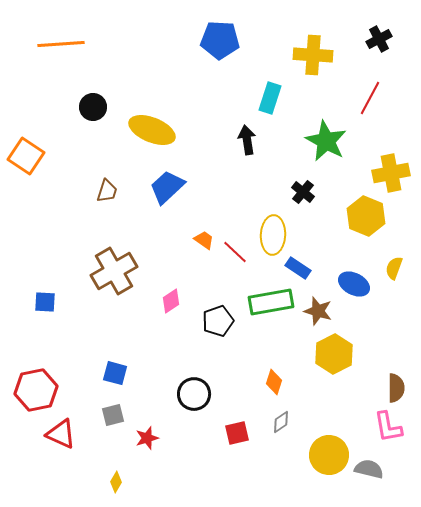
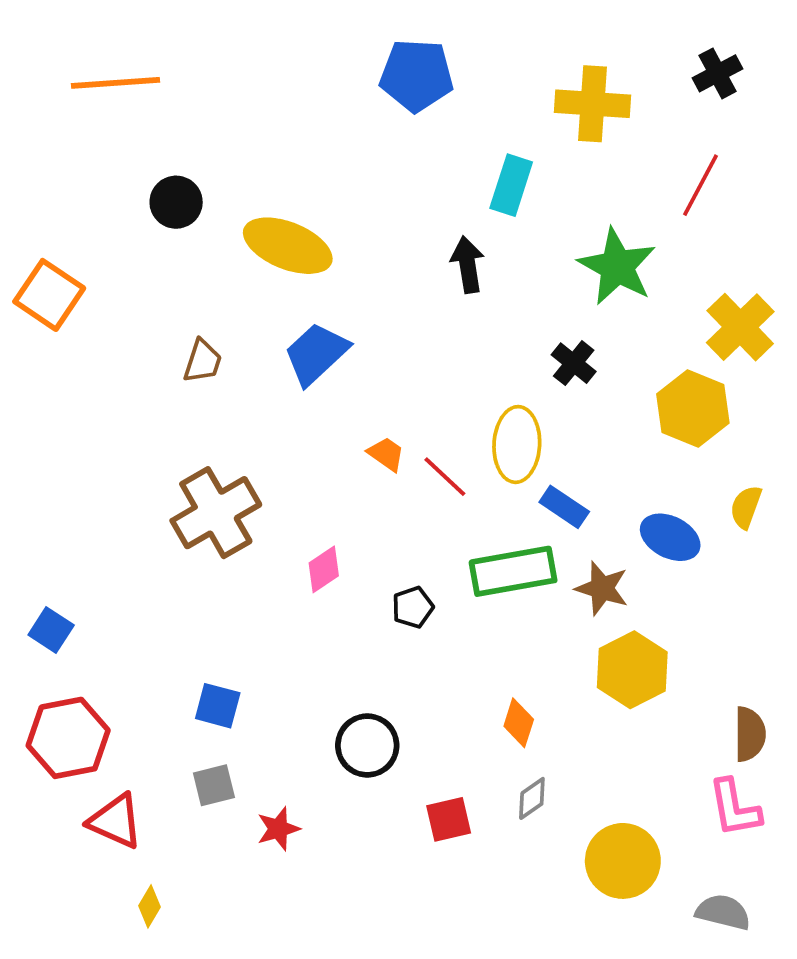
yellow cross: (391, 173) -> (740, 327), turned -33
blue square: (45, 302) -> (51, 630), moved, turned 30
black pentagon: (218, 321) -> (413, 607), size x0.7
gray semicircle: (369, 469) -> (723, 912), moved
yellow diamond: (116, 482) -> (150, 906), moved

